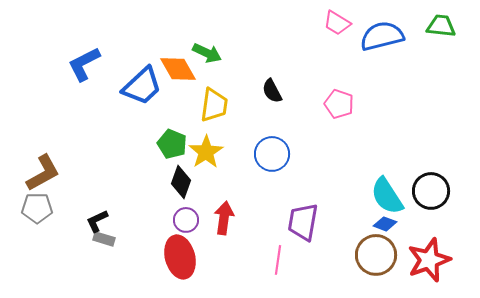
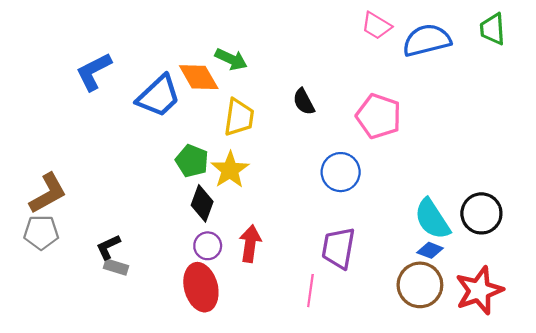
green trapezoid: (441, 26) -> (493, 29), turned -100
pink pentagon: (339, 104) -> (379, 116), size x1.4
blue circle: (272, 154) -> (341, 172), moved

